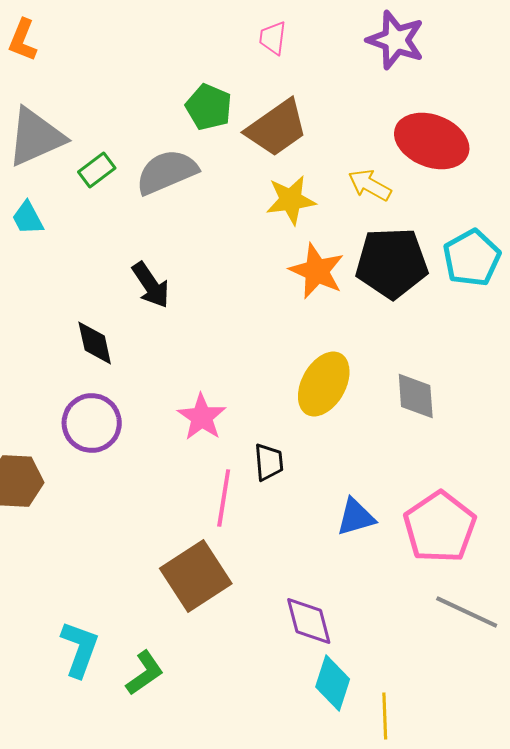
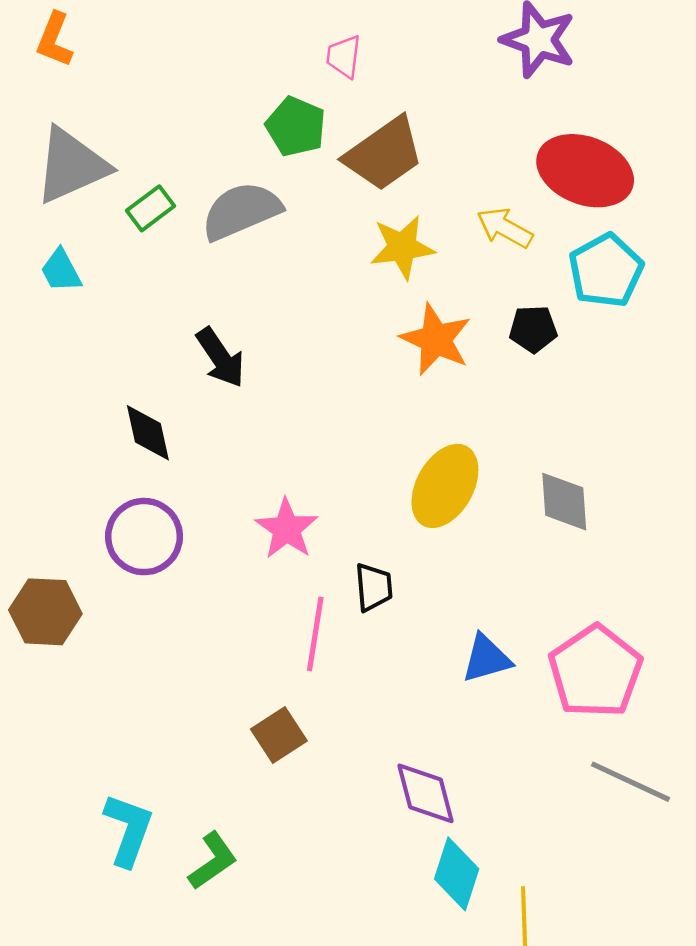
pink trapezoid: (273, 38) -> (344, 57), moved
cyan pentagon: (472, 258) -> (606, 271), moved
black pentagon: (392, 263) -> (533, 329), size x0.5
brown square: (196, 576) -> (279, 735), size x0.6

